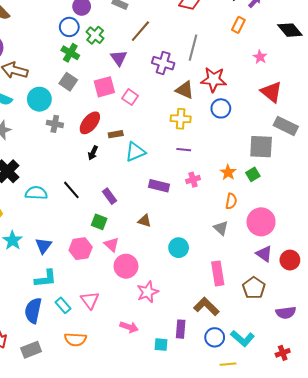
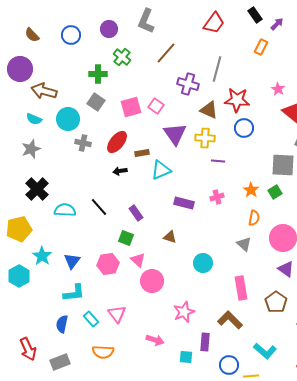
blue circle: (69, 27) -> (71, 35), moved
green cross: (70, 53) -> (98, 74), turned -30
pink star: (260, 57) -> (278, 89), moved
purple triangle: (119, 58) -> (175, 134), moved, size x1.4
pink square: (130, 97) -> (156, 106), moved
purple line: (184, 150) -> (218, 161), moved
black arrow: (93, 153) -> (120, 171), turned 56
pink star: (148, 292) -> (184, 312), moved
blue semicircle: (33, 311) -> (62, 324), size x0.7
blue circle: (215, 337) -> (229, 365), moved

